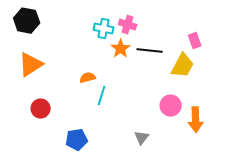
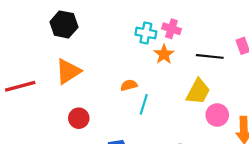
black line: (150, 51) -> (210, 56), moved
yellow trapezoid: (183, 66) -> (198, 92), moved

